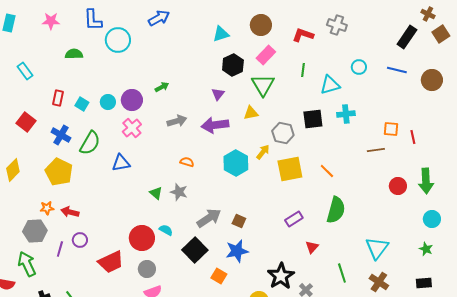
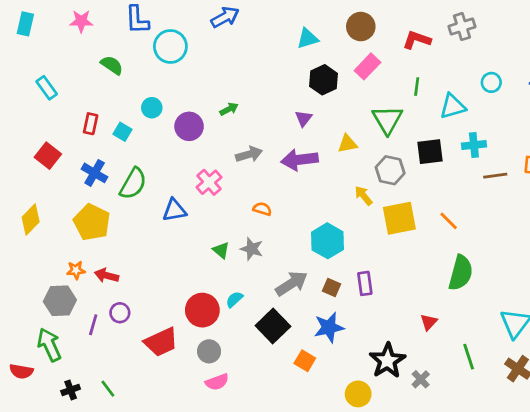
gray cross: (337, 25) -> (462, 27), turned -36
green semicircle: (74, 54) -> (112, 65), turned 36
green triangle: (263, 85) -> (387, 120), moved
cyan circle: (108, 102) -> (152, 108), moved
pink cross: (132, 128) -> (209, 182), moved
brown line: (376, 150) -> (495, 176), moved
yellow arrow: (263, 152) -> (363, 196), turned -77
cyan hexagon: (236, 163) -> (328, 241), moved
purple rectangle: (294, 219) -> (365, 283), moved, turned -66
cyan semicircle: (166, 230) -> (234, 299), turned -72

